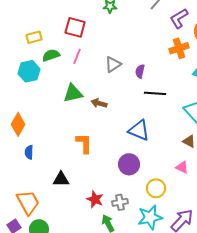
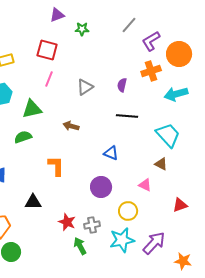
green semicircle: (51, 55) -> (23, 137), moved
purple semicircle: (140, 71) -> (122, 85), moved
green triangle: (73, 93) -> (32, 109), moved
blue triangle: (139, 130) -> (111, 153), size x0.7
pink triangle: (182, 167) -> (145, 185), moved

